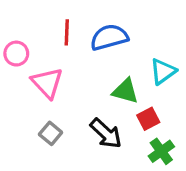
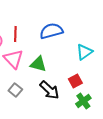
red line: (67, 32) -> (15, 34), moved
green triangle: (125, 91) -> (38, 64), moved

